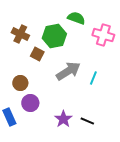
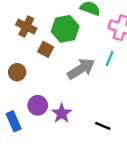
cyan line: (93, 78) -> (110, 59), moved
brown circle: (20, 83) -> (17, 72), moved
purple star: (63, 119) -> (62, 113), moved

